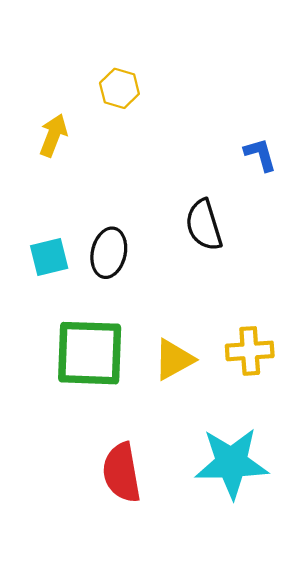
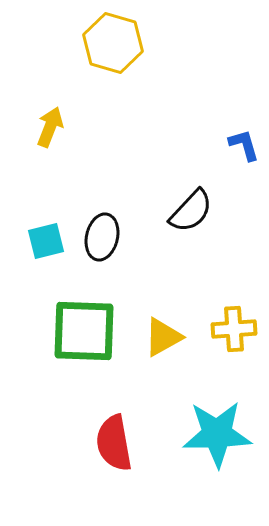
yellow hexagon: (119, 88) -> (113, 43), moved, size x1.6
black semicircle: (204, 225) -> (191, 211), turned -120

